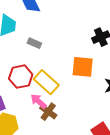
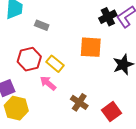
yellow rectangle: (46, 82) -> (55, 64), size x0.7
brown cross: (48, 112) -> (79, 102), moved

